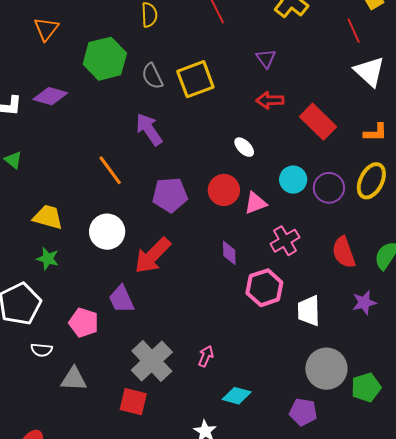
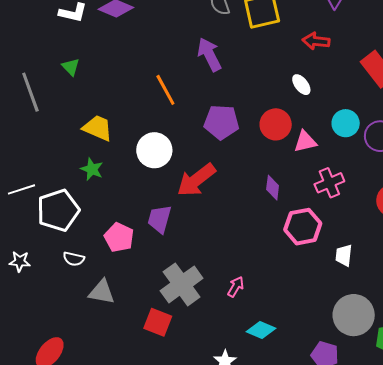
red arrow: (270, 100) -> (316, 41), moved
purple trapezoid: (121, 299) -> (159, 219), turned 32
white trapezoid: (309, 311) -> (344, 255), size x0.7

